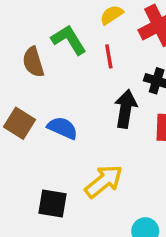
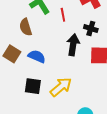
brown semicircle: (33, 62) -> (26, 27), moved
black square: (52, 203) -> (33, 86), moved

